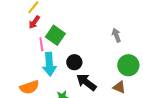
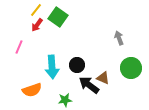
green square: (55, 35) -> (58, 17), moved
pink line: (41, 44) -> (19, 47), moved, turned 32
brown triangle: (119, 87) -> (103, 78), moved

